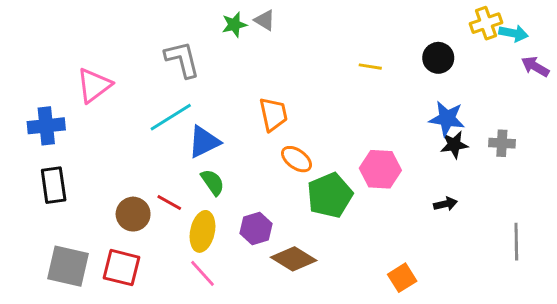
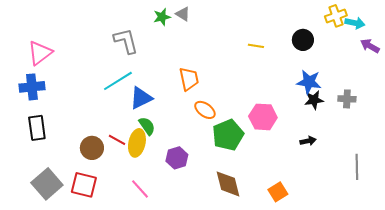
pink triangle: (94, 85) -> (40, 53), moved
yellow ellipse: (202, 231) -> (137, 143), moved
brown diamond: (294, 259) -> (228, 184), moved, turned 44
gray square: (68, 266) -> (47, 184), turned 36

